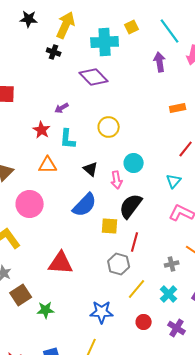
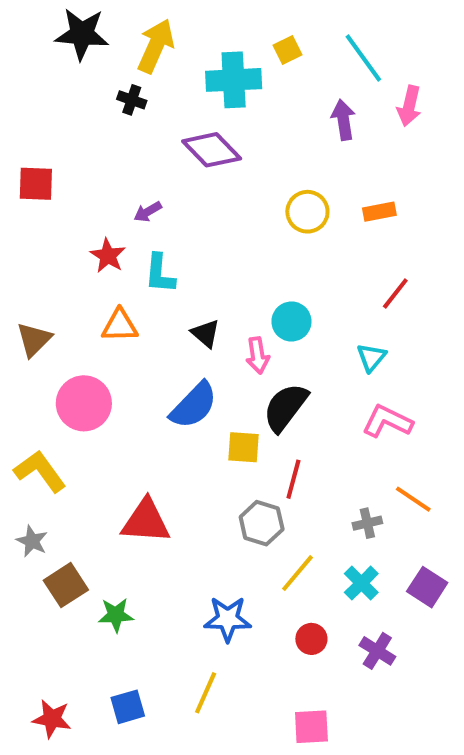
black star: (29, 19) -> (82, 34), size x1.5
yellow circle: (109, 127) -> (307, 212), moved

